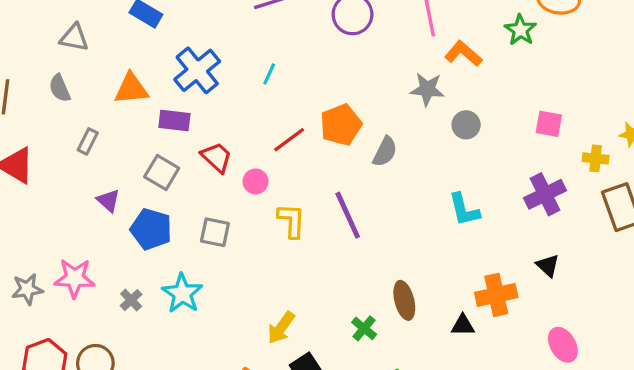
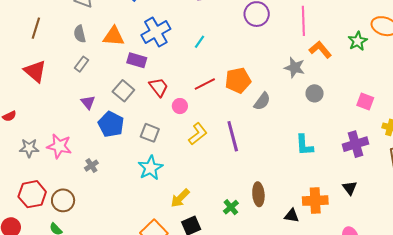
gray semicircle: (60, 88) -> (80, 34), moved
yellow L-shape: (292, 221) -> (198, 134), turned 40
cyan star: (182, 293) -> (150, 168), moved

